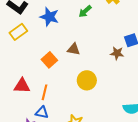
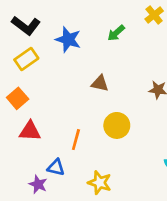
orange square: (49, 60) -> (18, 98), moved
orange line: (45, 92) -> (76, 140), moved

